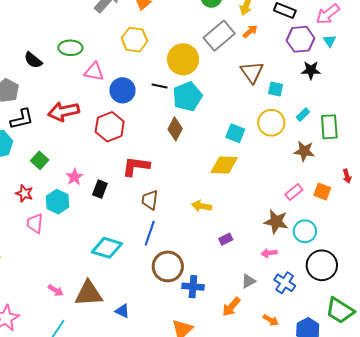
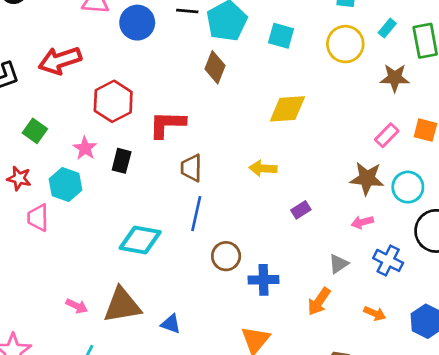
red hexagon: (110, 127) -> (113, 101), moved
cyan square: (235, 133) -> (281, 36), moved
brown circle: (168, 266) -> (226, 256), size x0.7

